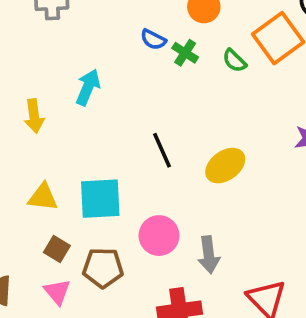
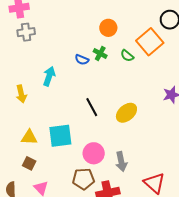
blue semicircle: (153, 40) -> (82, 60), moved
brown square: (57, 249) -> (29, 163), moved
brown pentagon: (103, 268) -> (83, 179), moved

